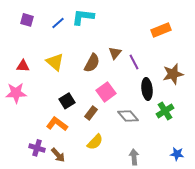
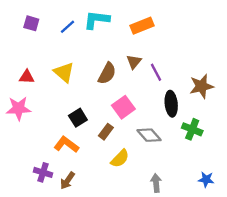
orange rectangle: (161, 30) -> (142, 26), moved
green cross: (165, 111) -> (192, 129), turned -36
yellow semicircle: (95, 142) -> (120, 158), moved
brown arrow: (58, 155) -> (67, 181), turned 77

